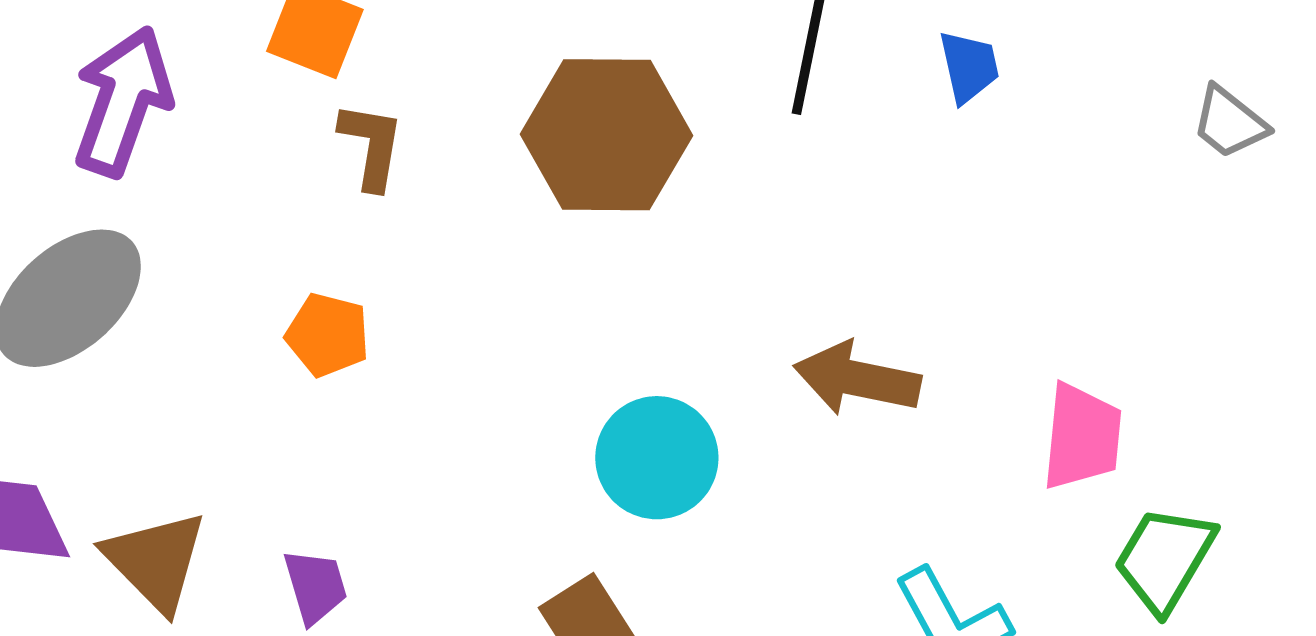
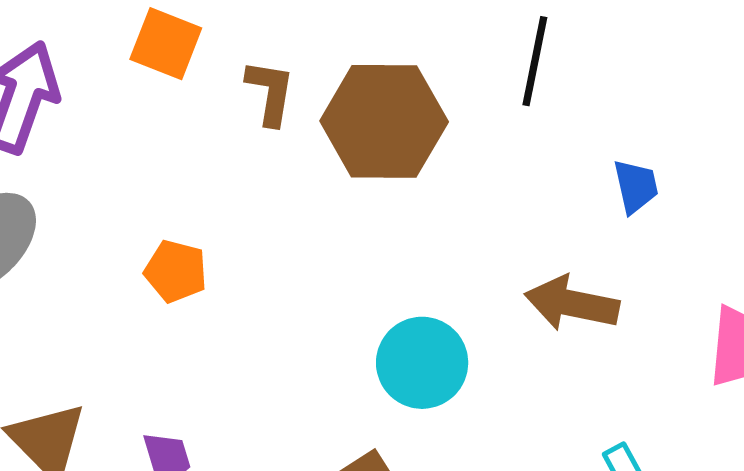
blue trapezoid: (969, 67) -> (636, 186), moved
brown L-shape: (371, 146) -> (270, 92), moved

